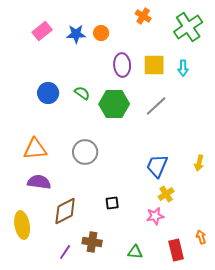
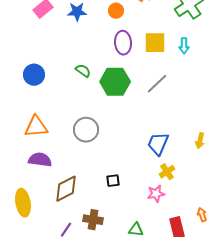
orange circle: (101, 33) -> (116, 11), moved
blue circle: (48, 93) -> (34, 75), moved

